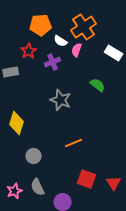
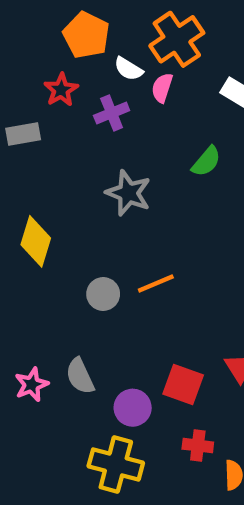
orange pentagon: (41, 25) -> (86, 35), turned 30
green semicircle: (98, 85) -> (206, 161), turned 91
gray circle: (34, 156) -> (103, 294), moved
red square: (87, 179) -> (183, 385), moved

